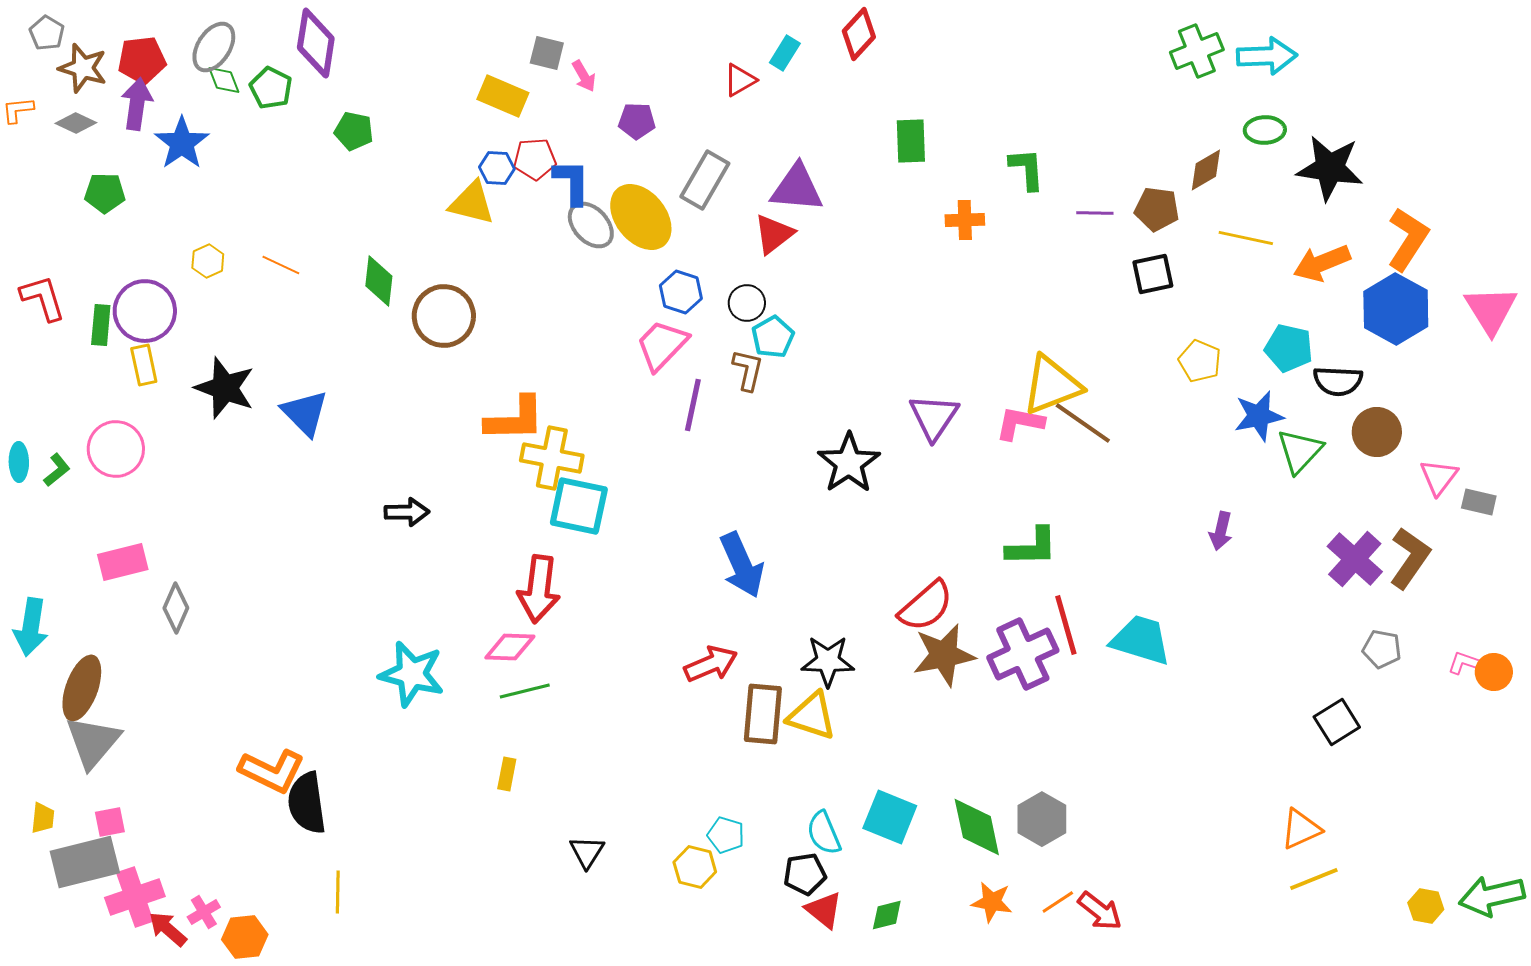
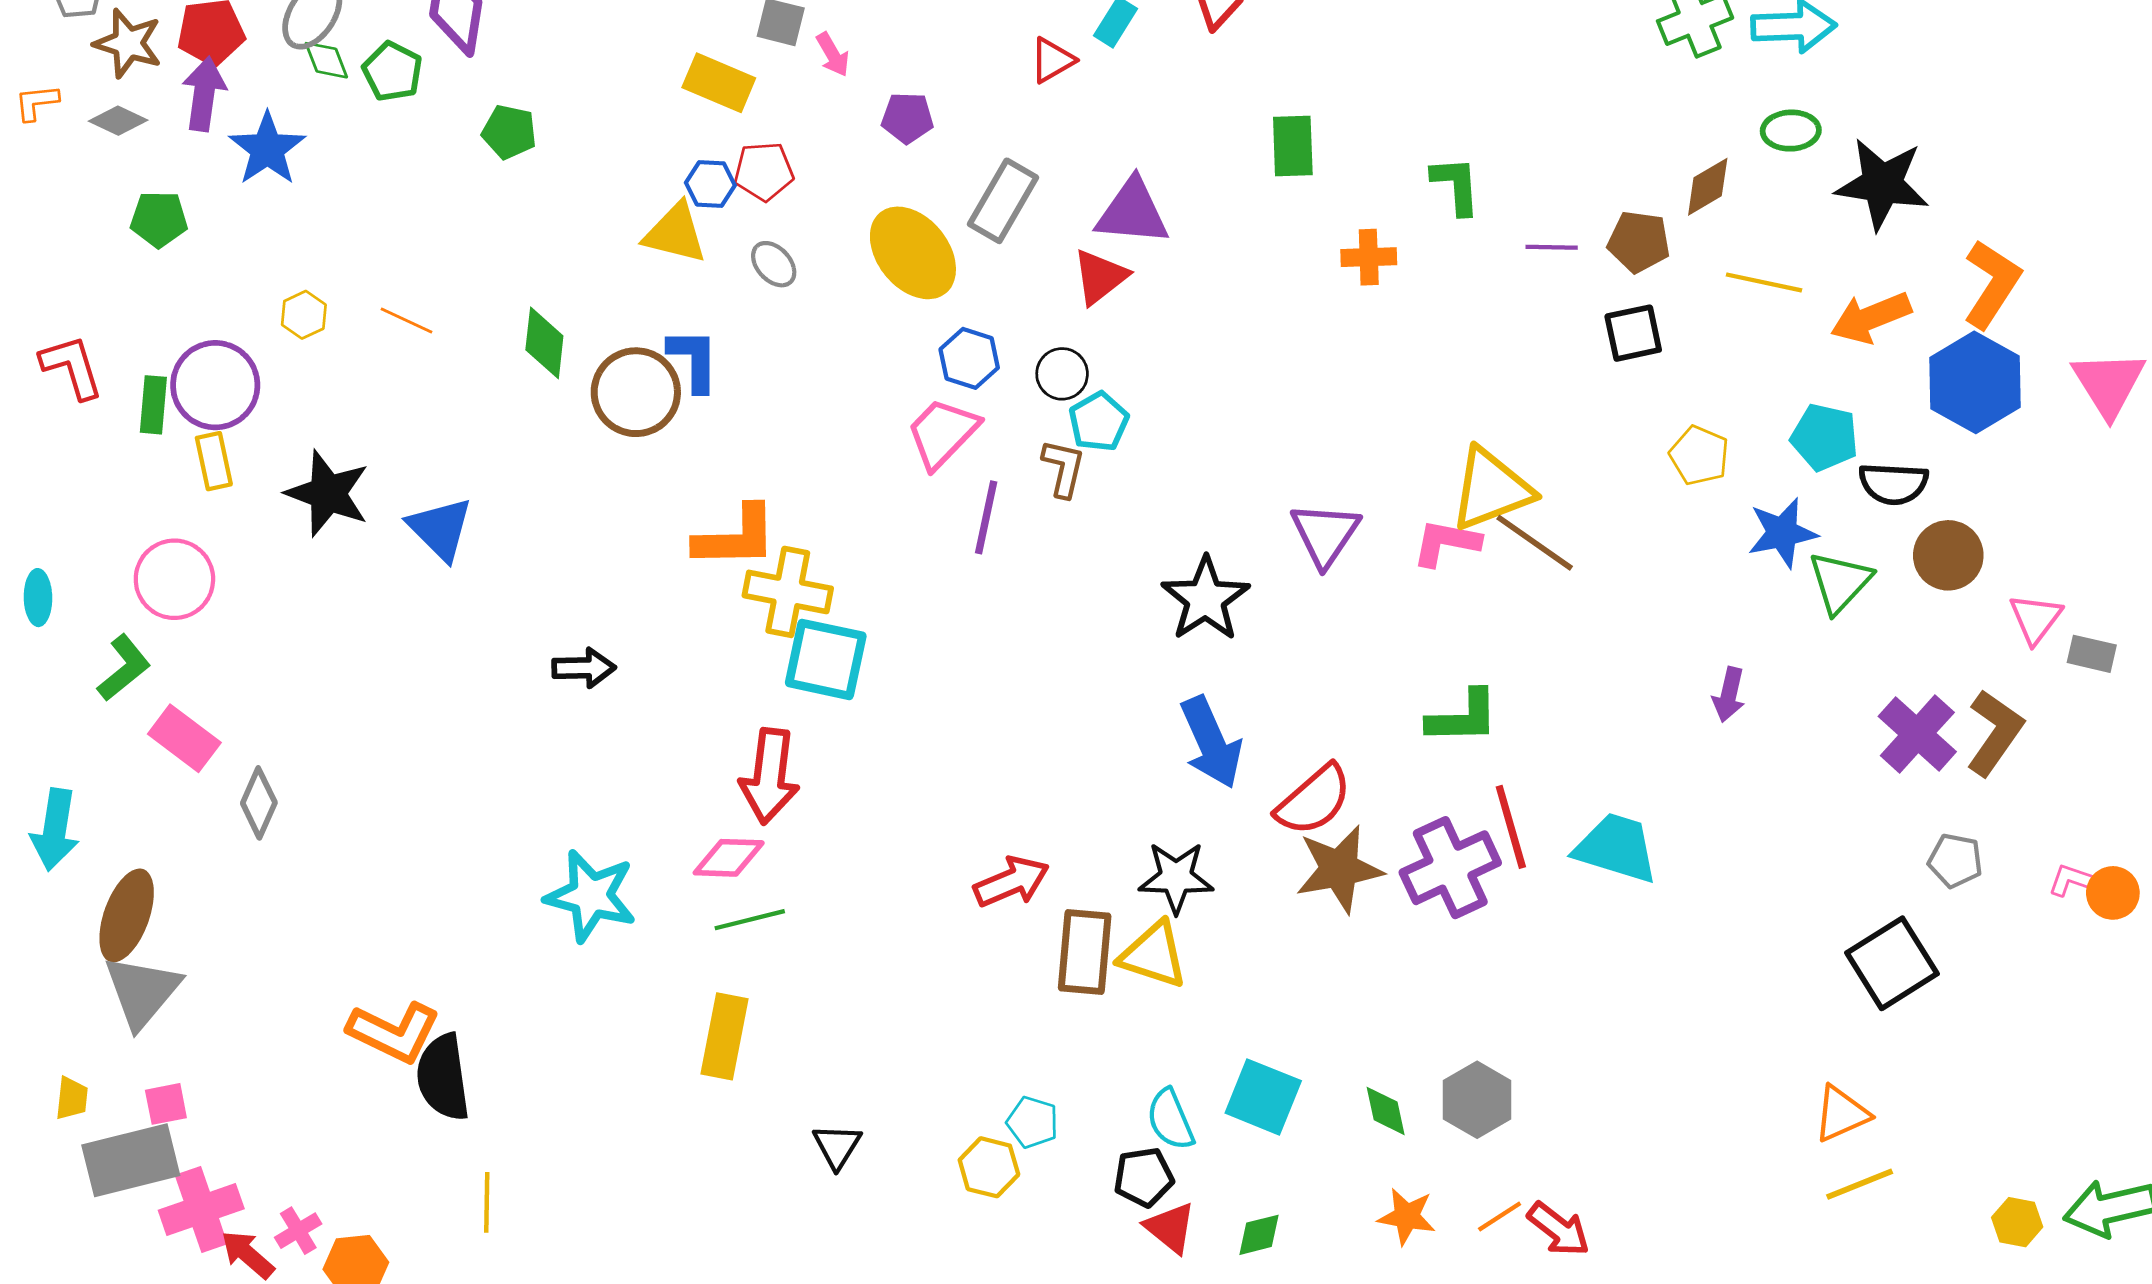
blue L-shape: (572, 182) -> (694, 360), moved
gray ellipse: (591, 225) -> (774, 264), moved, size x0.7
green L-shape: (57, 470) -> (124, 668), moved, size x1.4
pink rectangle: (123, 562) -> (184, 738), turned 51
blue arrow: (742, 565) -> (1211, 742), moved
black square: (1337, 722) -> (1892, 963), size x1.4
yellow rectangle: (507, 774) -> (724, 1036), size x1.8
green diamond: (977, 827) -> (1386, 1111), size x0.6

